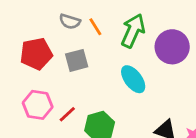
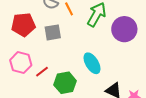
cyan ellipse: (133, 79) -> (92, 63), moved

